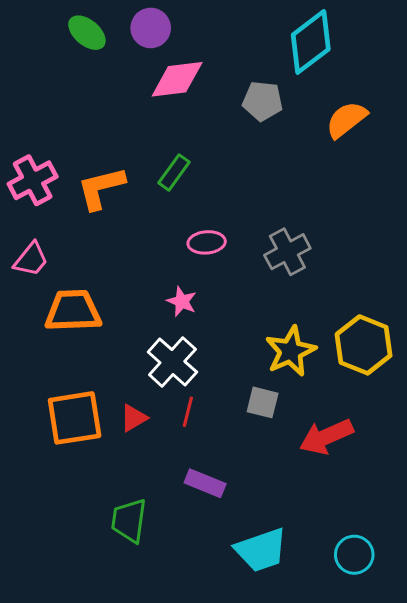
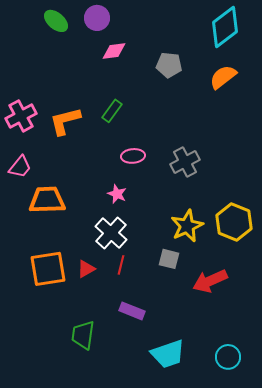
cyan diamond: (311, 42) -> (225, 27), moved
pink diamond: (177, 79) -> (114, 51), size x0.7

